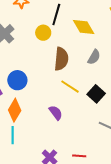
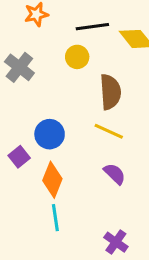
black line: (56, 15) -> (92, 27), turned 75
yellow line: (70, 87) -> (109, 131), moved

